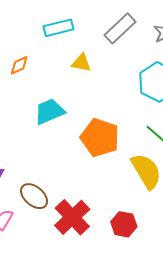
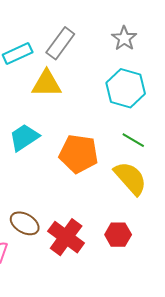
gray rectangle: (120, 28) -> (60, 43), moved
yellow triangle: (81, 63) -> (47, 84), size x1.5

